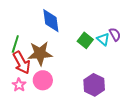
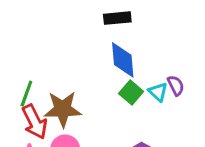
blue diamond: (51, 21) -> (123, 60), moved

